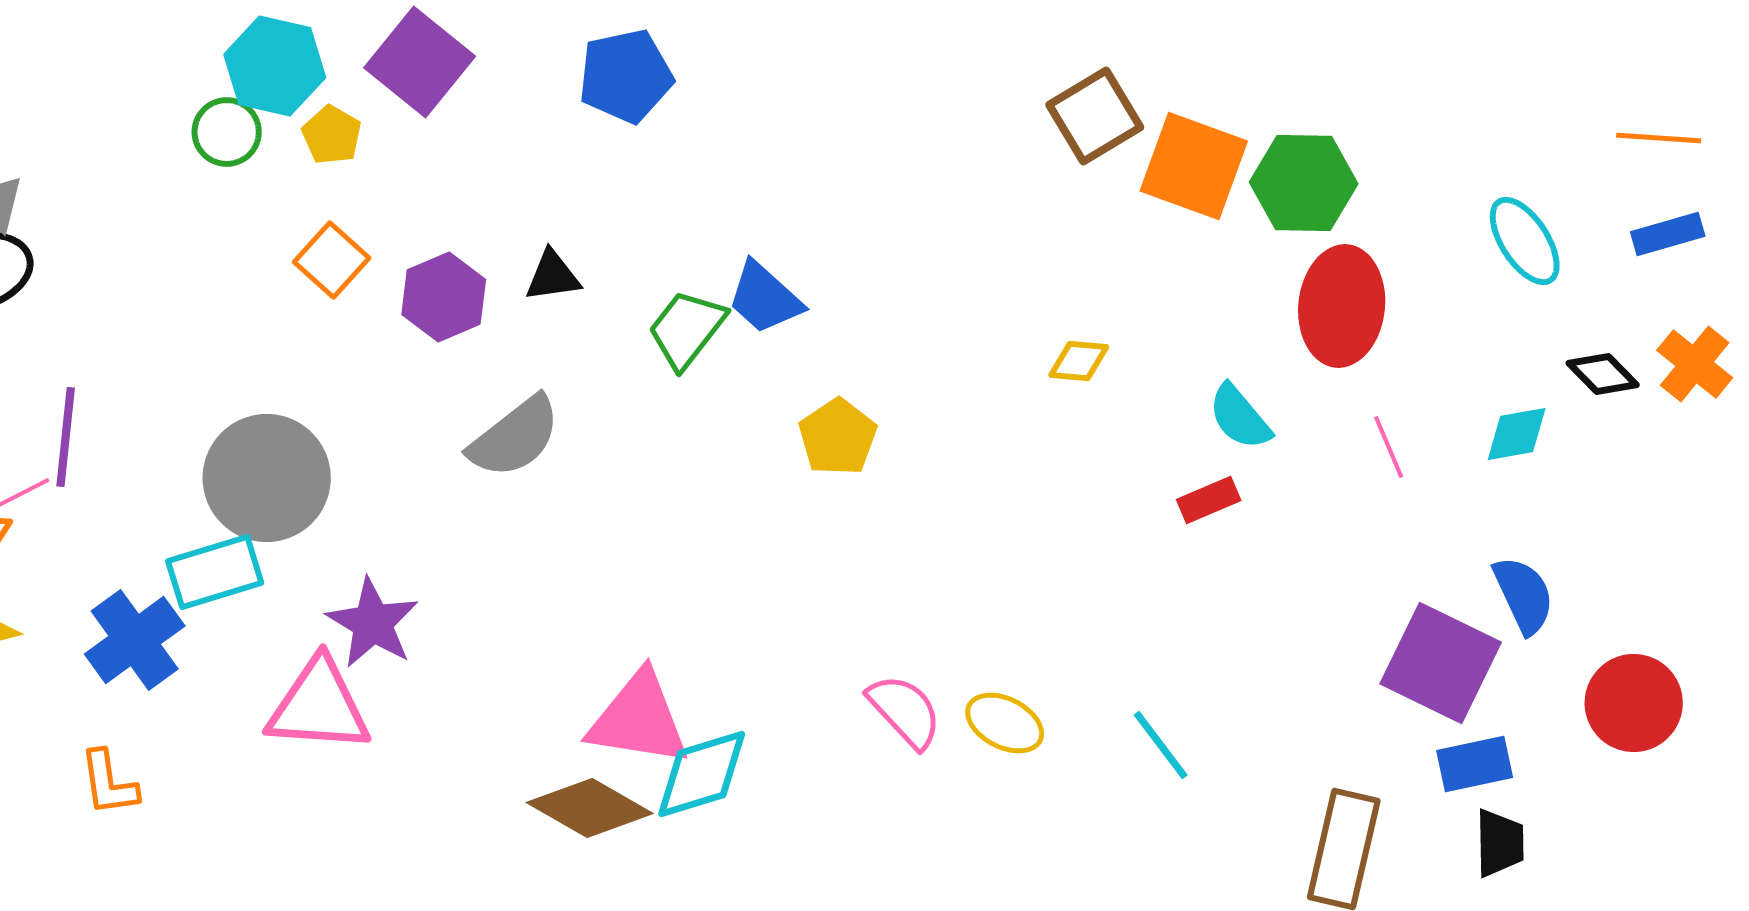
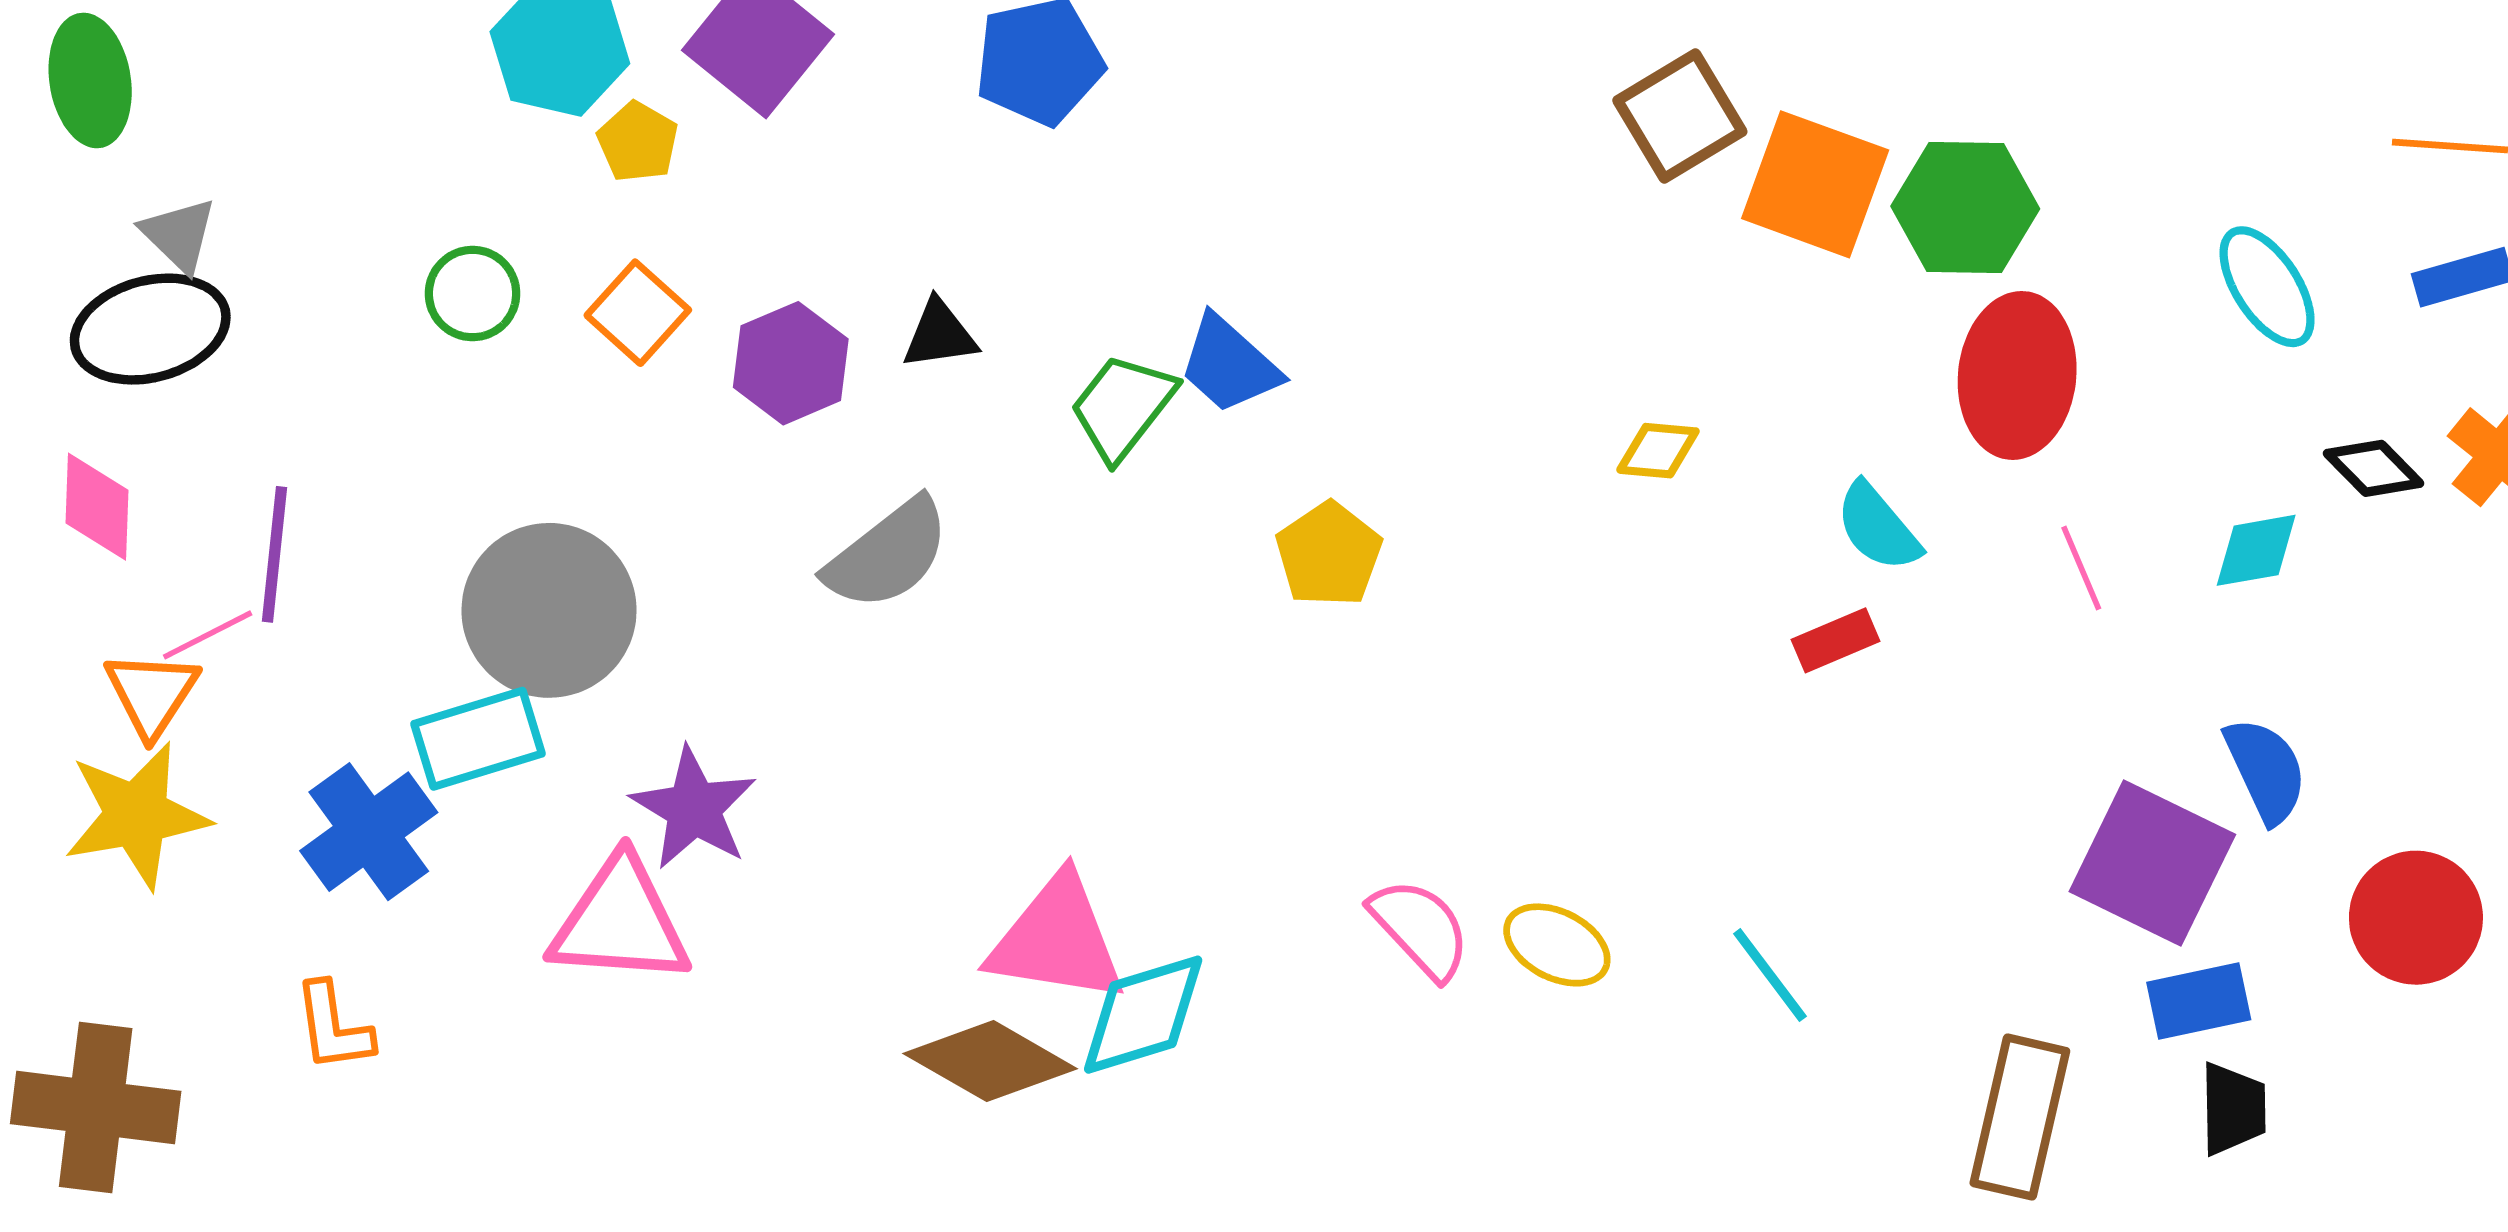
green circle: (227, 132) -> (473, 294), moved

